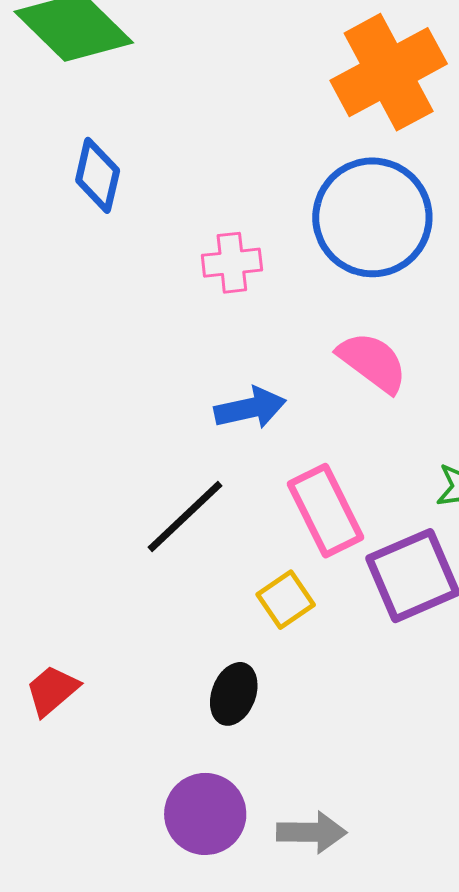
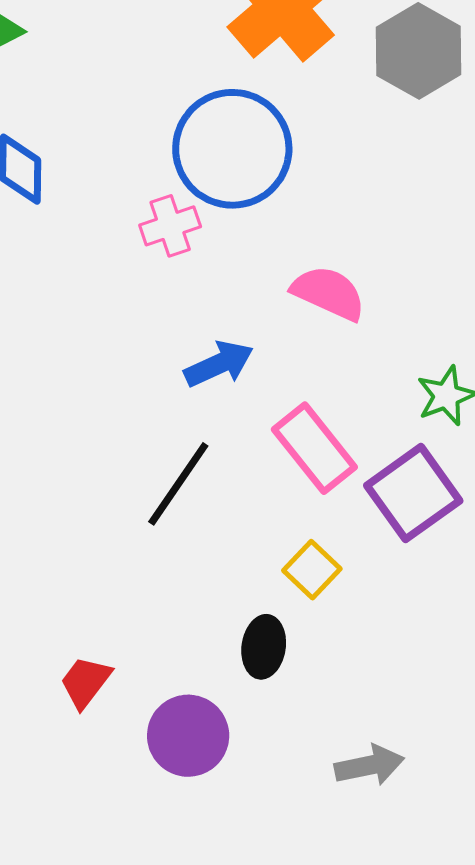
blue circle: (372, 217) -> (232, 149), moved
yellow square: (286, 600) -> (312, 570), moved
purple circle: (205, 814) -> (188, 736), moved

